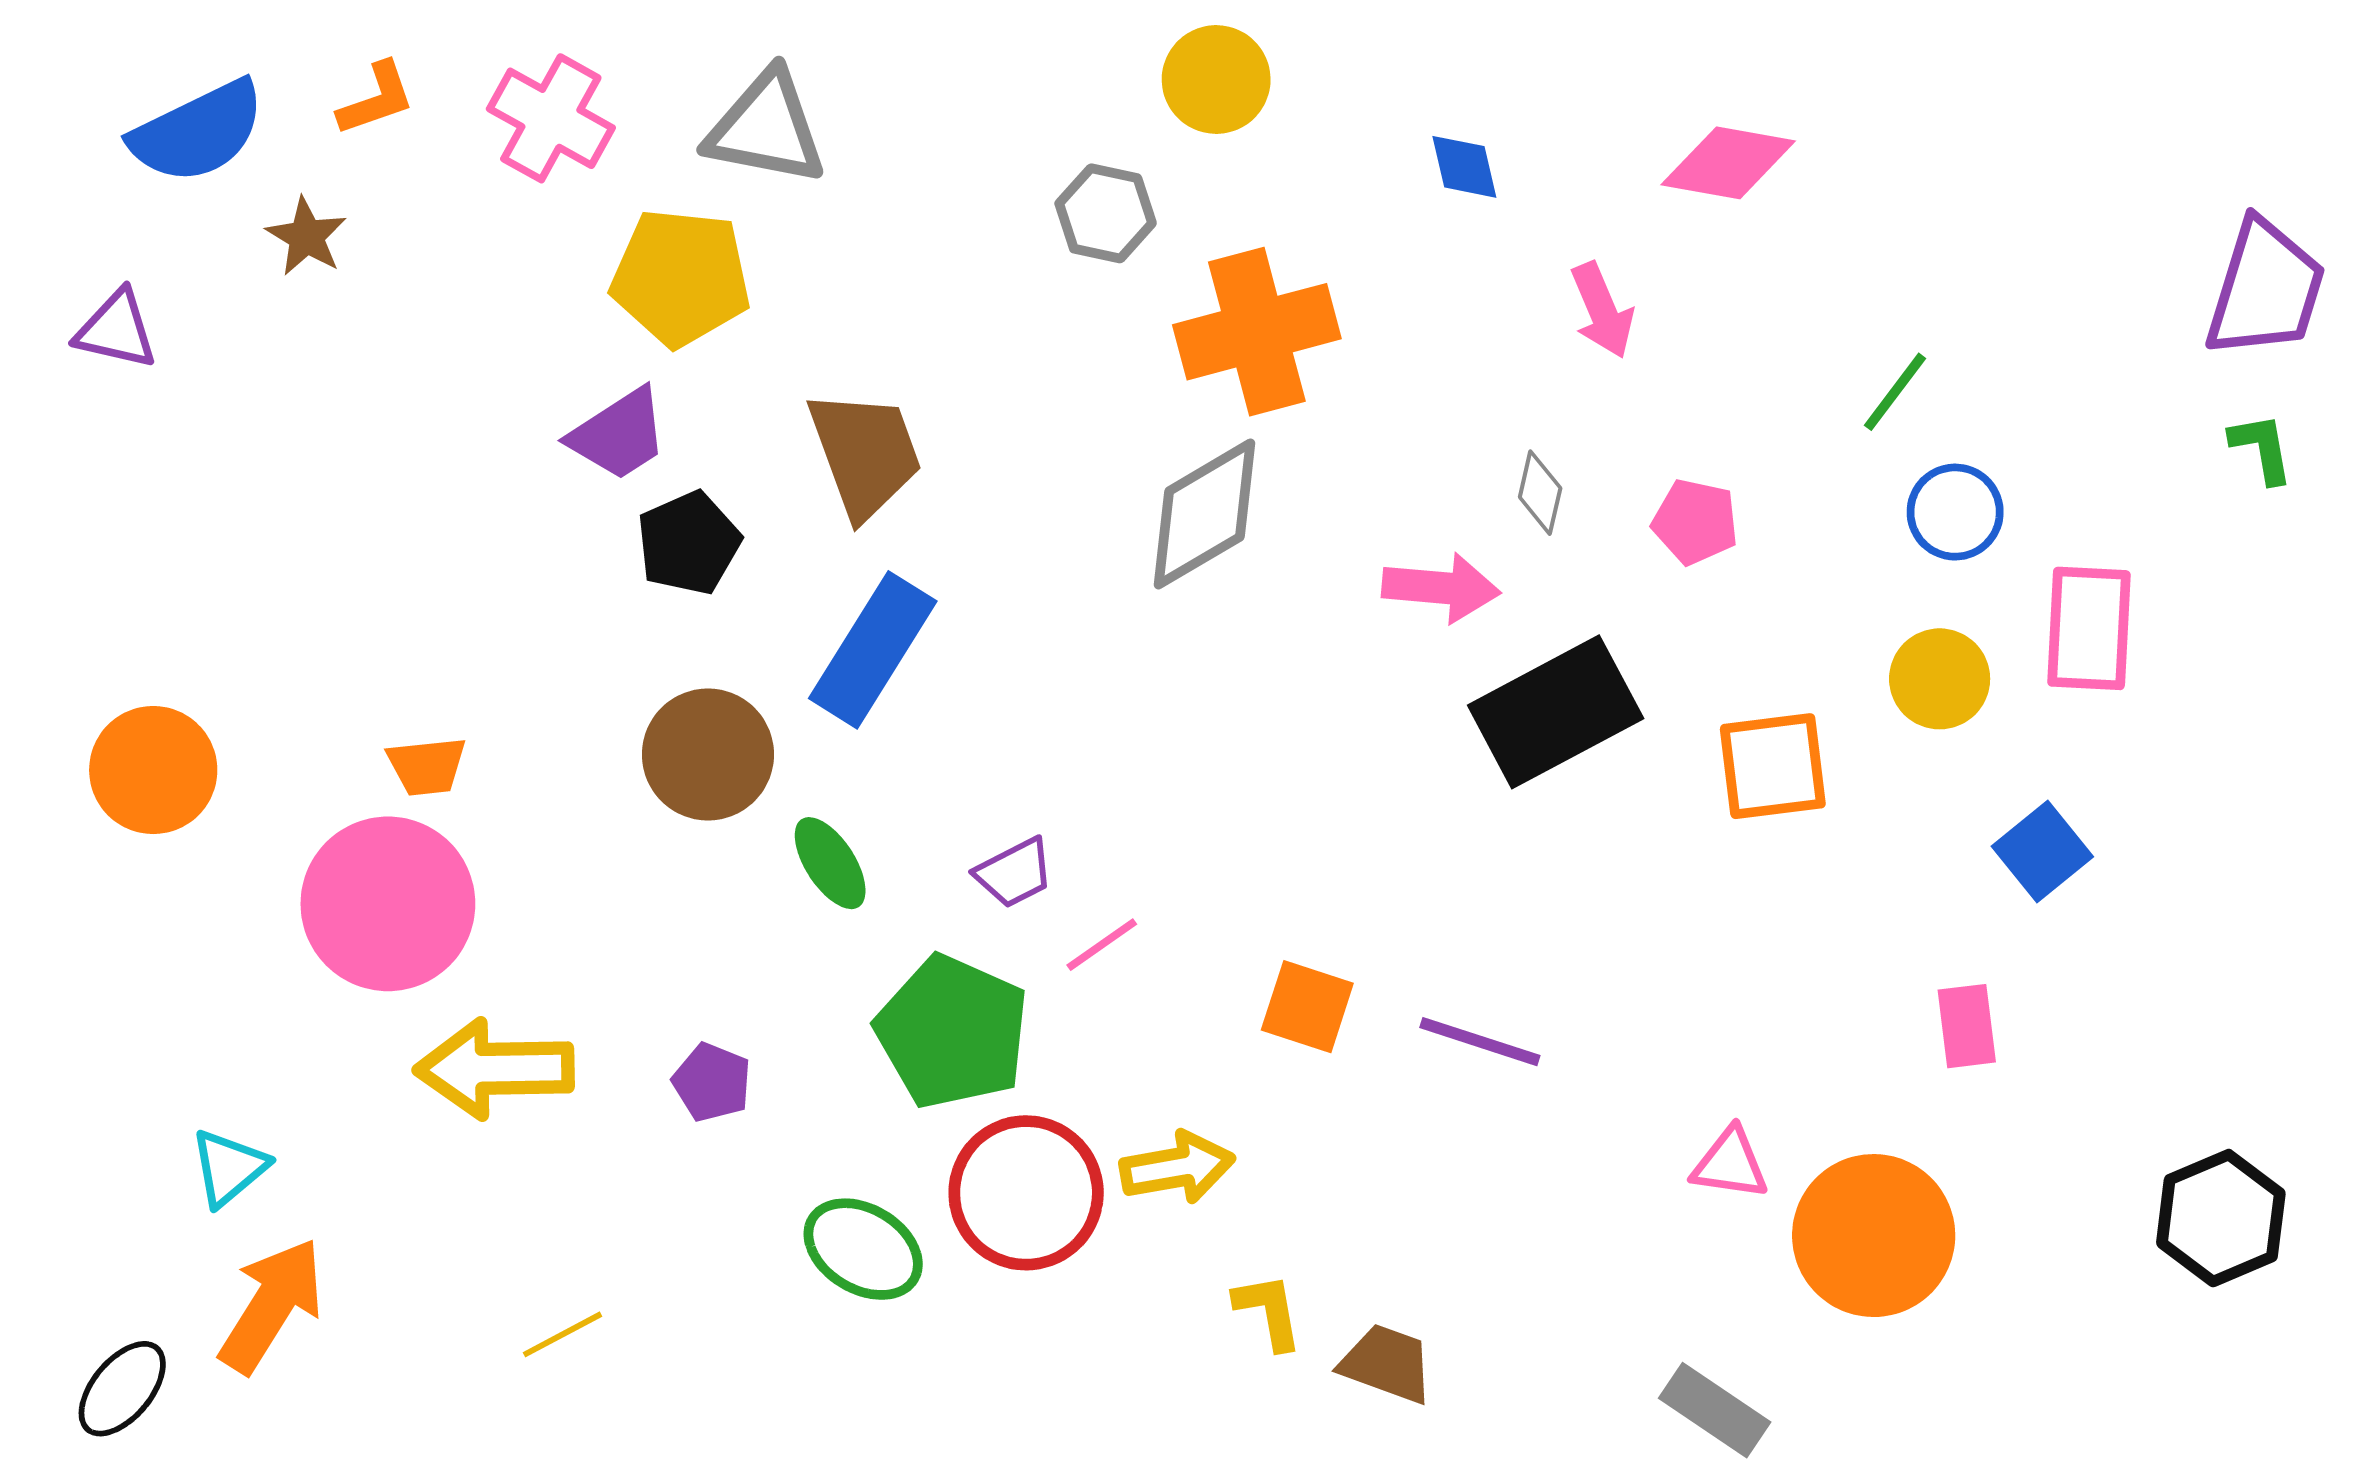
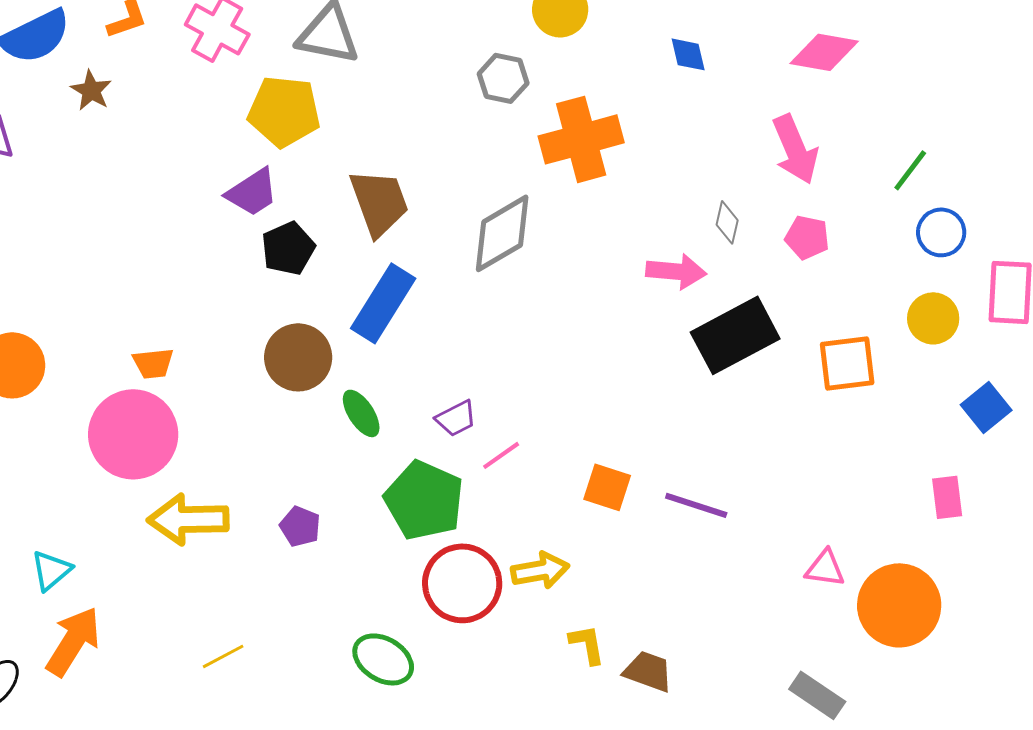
pink arrow: (1602, 310) -> (795, 149), moved, size x1.4
gray diamond: (1204, 514) -> (502, 233), moved
green ellipse: (863, 1249) -> (383, 659), moved

